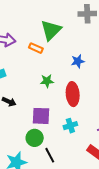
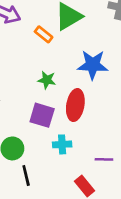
blue star: (78, 61) -> (93, 65), size x1.6
purple square: (41, 116) -> (42, 115), moved

